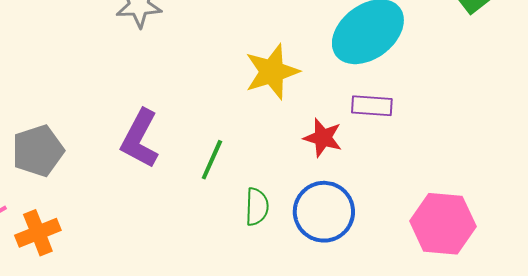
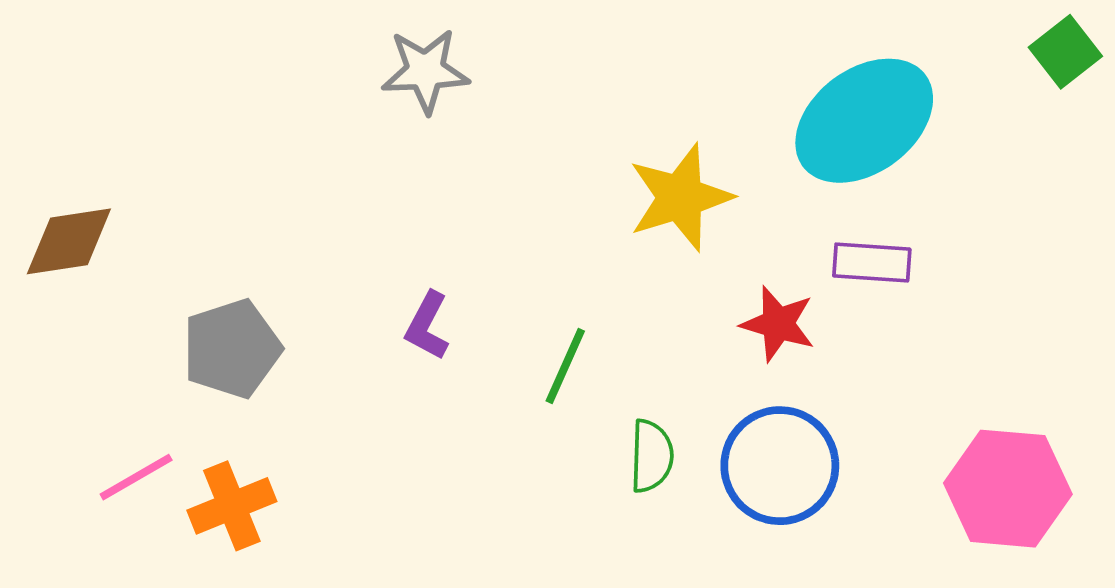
purple L-shape: (140, 139) -> (427, 326), size x0.6

